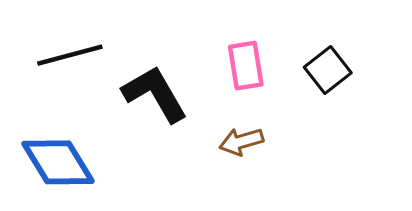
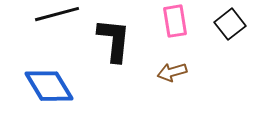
black L-shape: (155, 94) -> (114, 40), turned 36

